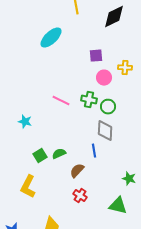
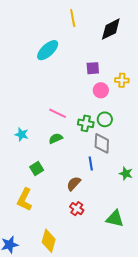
green cross: (89, 100) -> (86, 123), moved
green semicircle: (59, 154) -> (56, 138), moved
green star: (129, 179) -> (126, 174), moved

